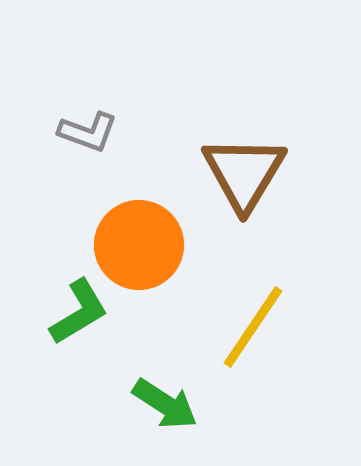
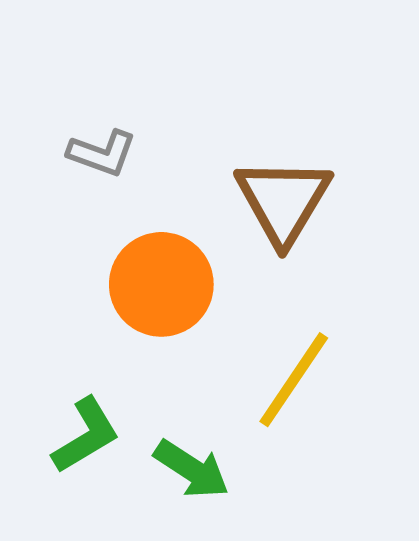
green L-shape: (79, 312) -> (86, 435), moved

